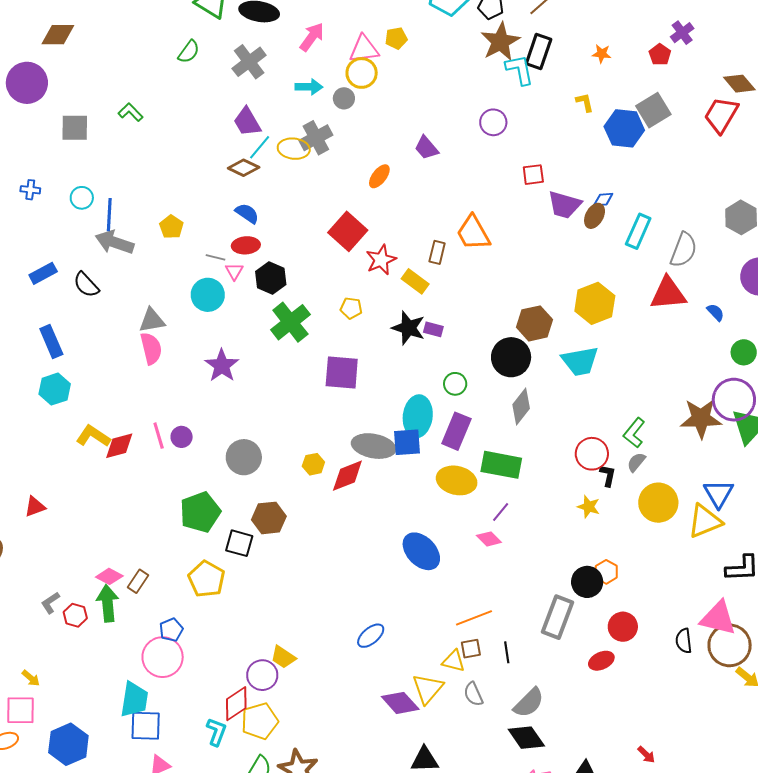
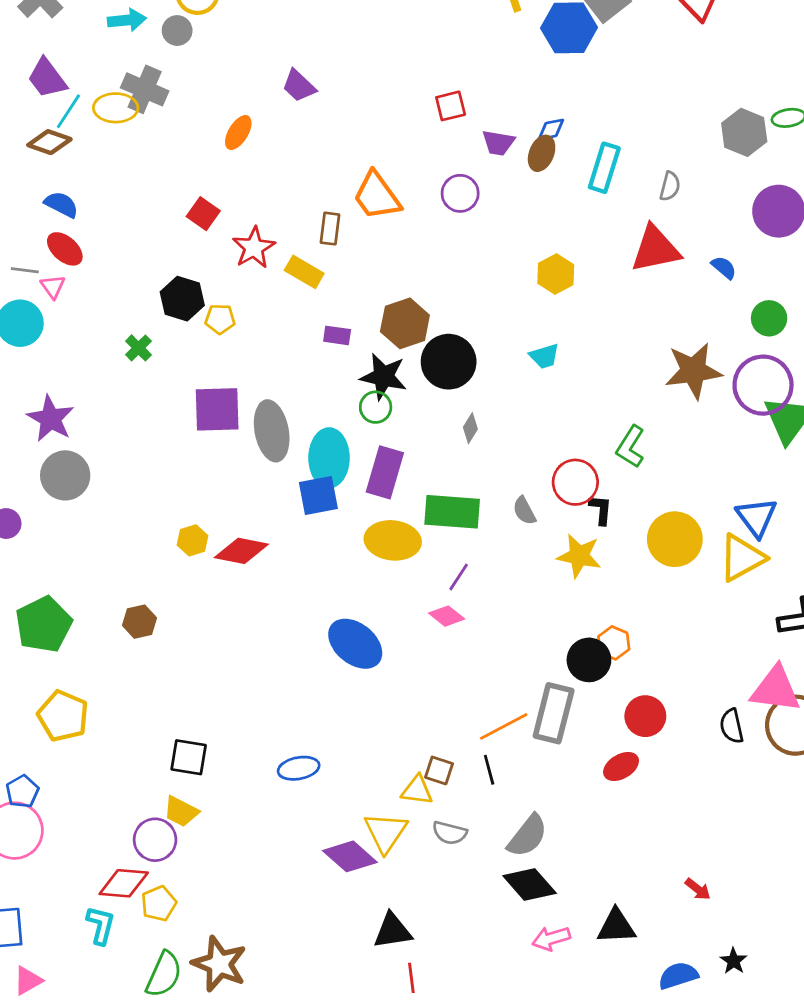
purple circle: (493, 122) -> (460, 193), moved
gray cross: (316, 138) -> (145, 89), turned -32
purple trapezoid: (564, 205) -> (498, 143), size x0.7
red square: (348, 231) -> (203, 214), size x0.6
red ellipse: (246, 245) -> (65, 249), turned 52
gray semicircle: (684, 250) -> (670, 186), size x0.6
black hexagon: (271, 278) -> (182, 299), moved
yellow hexagon: (595, 303) -> (556, 274), size x0.7
green cross: (290, 322) -> (138, 348), size x0.5
brown hexagon: (535, 323) -> (405, 323), moved
black star: (408, 328) -> (383, 376), moved
cyan trapezoid: (580, 361) -> (544, 356), size x0.6
gray diamond: (521, 406) -> (470, 428), size x0.6
brown star: (701, 418) -> (693, 371), moved
gray ellipse: (374, 446) -> (272, 431), moved, turned 75
gray circle: (244, 457) -> (65, 475), moved
gray semicircle: (636, 462) -> (524, 511), moved, turned -60
red diamond: (347, 476) -> (241, 551), turned 39
yellow star: (589, 507) -> (579, 556), size x1.4
brown hexagon: (269, 518) -> (140, 622), size x0.7
black square: (239, 543) -> (189, 757), moved
orange line: (474, 618) -> (504, 726), moved
blue ellipse: (371, 636) -> (299, 768), turned 36
brown square: (471, 649) -> (439, 770), turned 35
gray semicircle: (473, 694) -> (450, 833), turned -45
red diamond: (236, 704) -> (124, 883), turned 45
yellow pentagon: (260, 721) -> (159, 904), size x0.7

